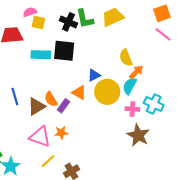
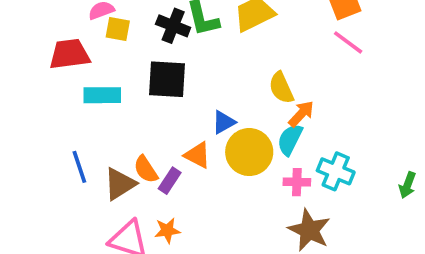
cyan rectangle: (41, 55) -> (102, 95), moved

